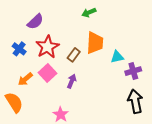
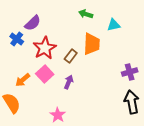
green arrow: (89, 12) -> (86, 14), turned 40
blue cross: (19, 49) -> (17, 39), moved
cyan triangle: (117, 57) -> (114, 25), moved

